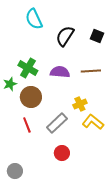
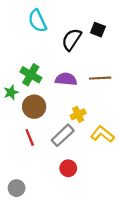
black square: (97, 36) -> (98, 30), moved
yellow cross: (80, 104) -> (78, 114), moved

